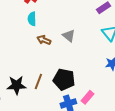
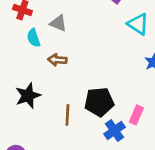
gray triangle: (69, 36) -> (58, 23), moved
black star: (17, 85) -> (28, 96), moved

